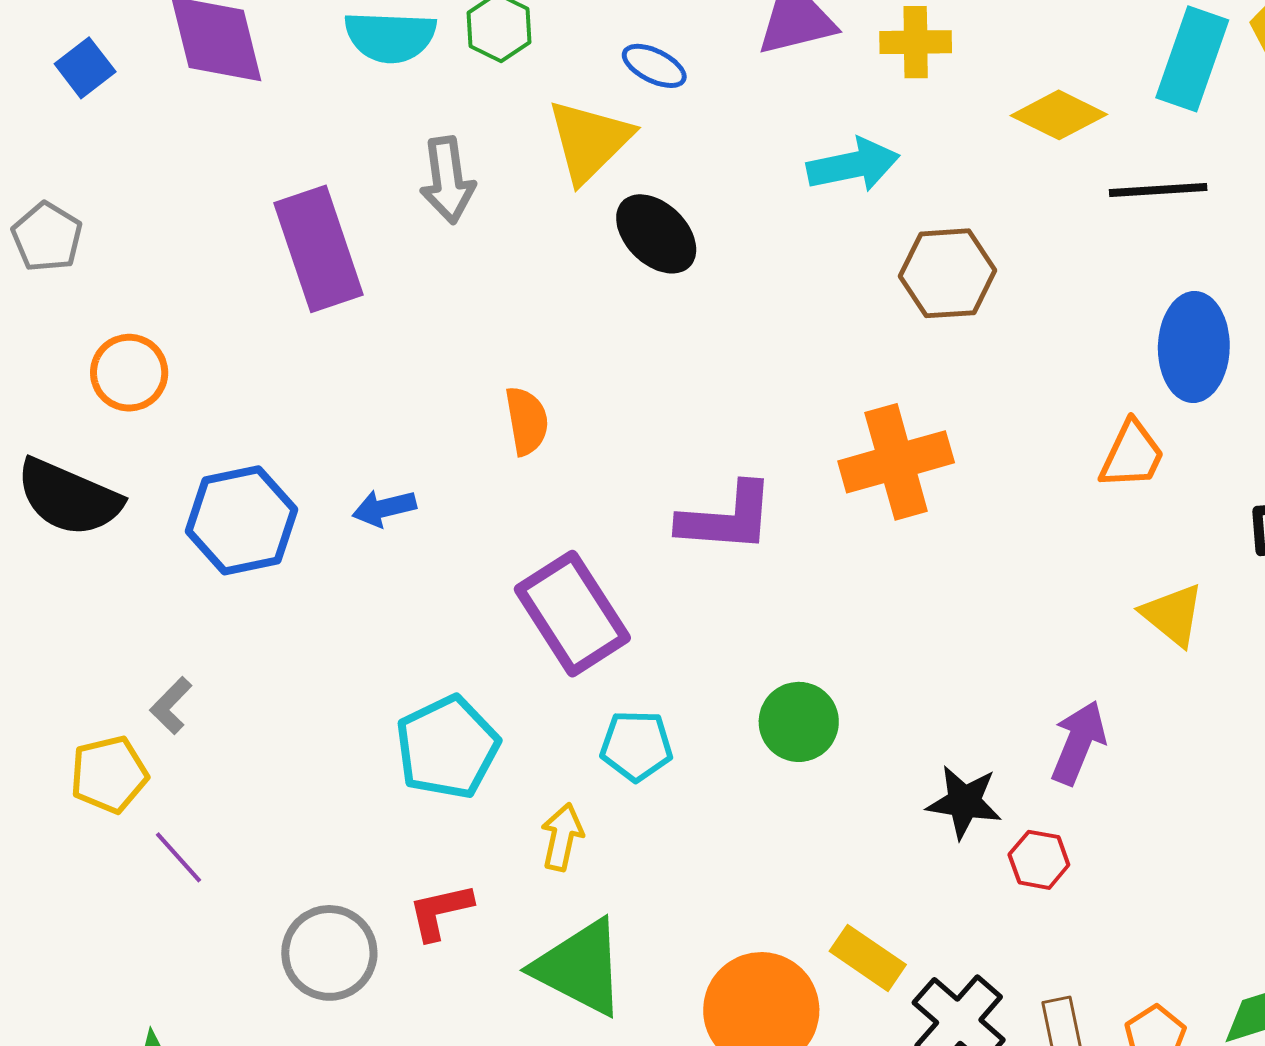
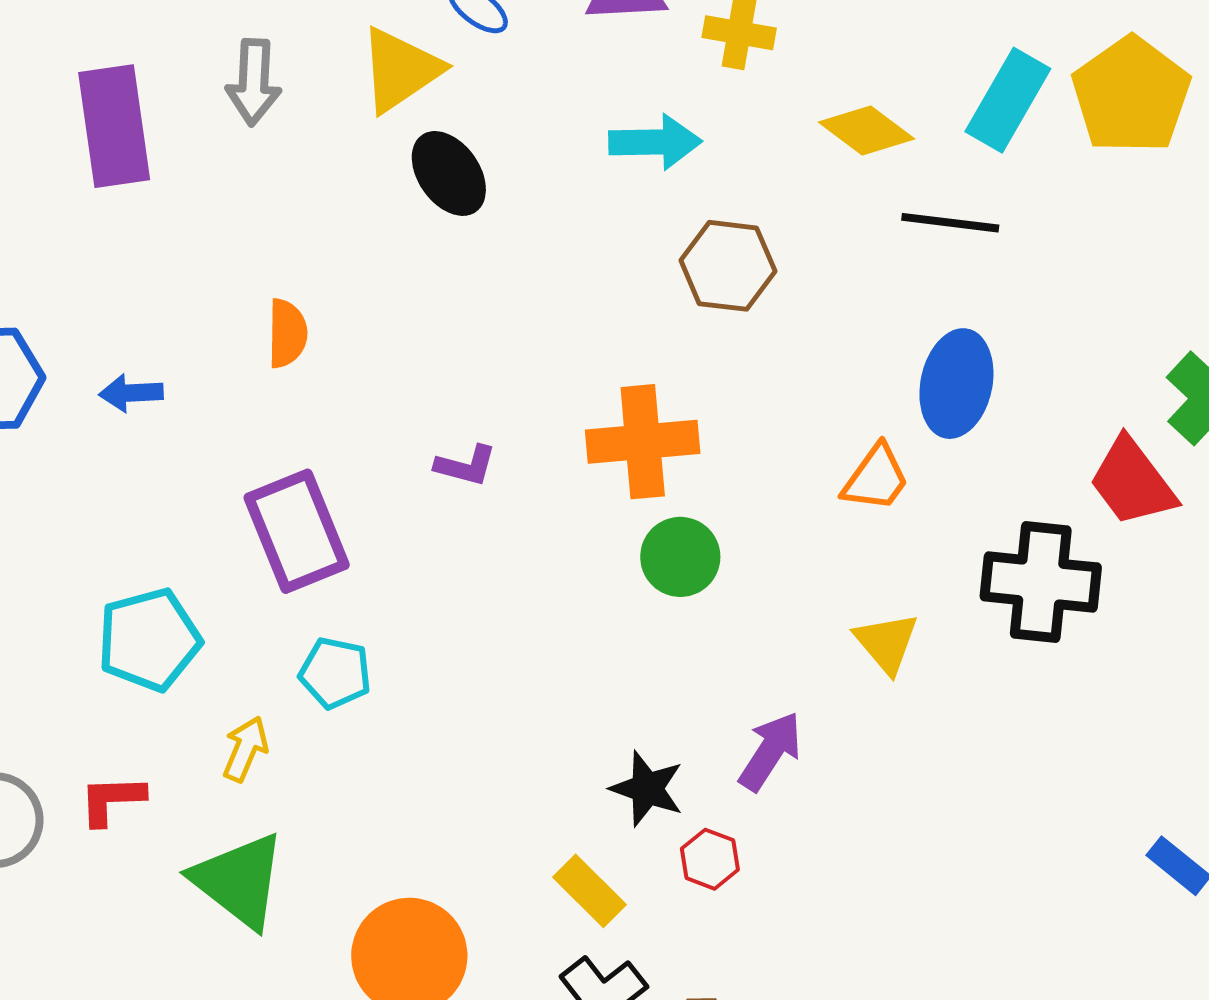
purple L-shape: (727, 518) -> (466, 466), size x0.6
green circle: (799, 722) -> (680, 557), moved
yellow rectangle: (868, 958) -> (590, 891), moved

